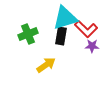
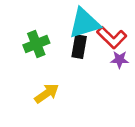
yellow arrow: (46, 65) -> (47, 93), moved

